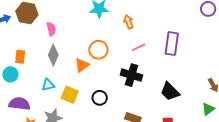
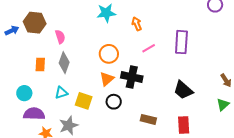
orange rectangle: (20, 57) -> (40, 65), moved
orange triangle: (82, 65) -> (107, 79), moved
cyan circle: (10, 74) -> (24, 93), moved
black cross: (132, 75) -> (132, 77), moved

